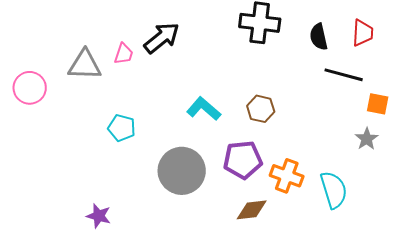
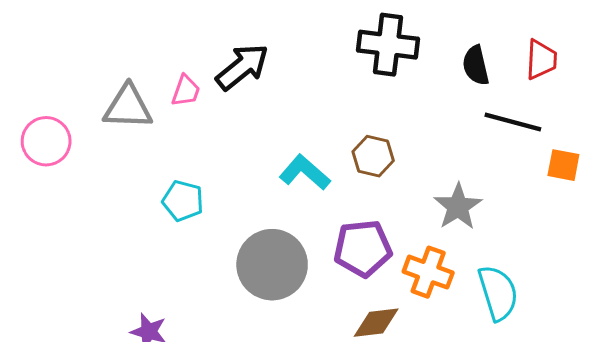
brown hexagon: (261, 109) -> (373, 156), moved
gray star: (367, 139) -> (458, 207), moved, size x1.4

